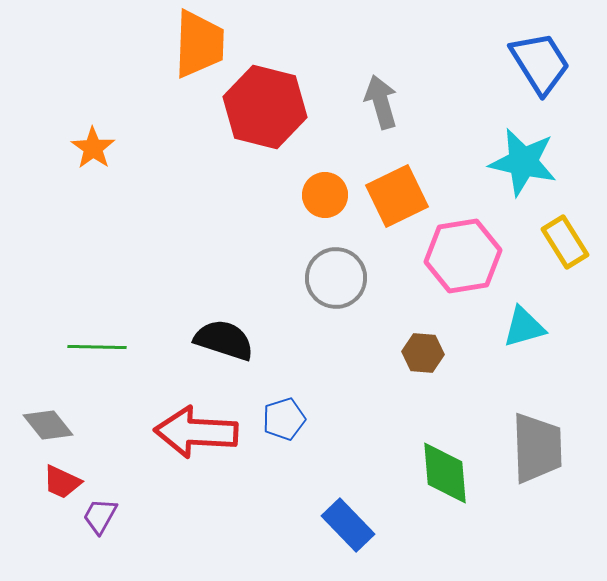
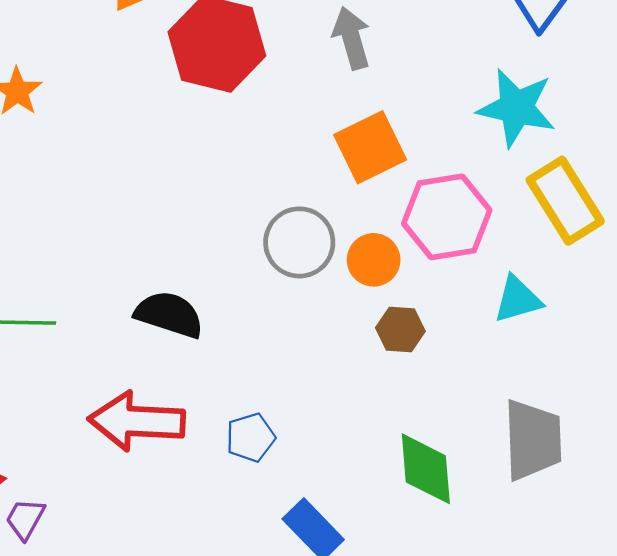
orange circle: (325, 195) -> (374, 260), moved
yellow rectangle: (565, 242) -> (565, 201), size x1.4
blue pentagon: (284, 419) -> (251, 438), moved

